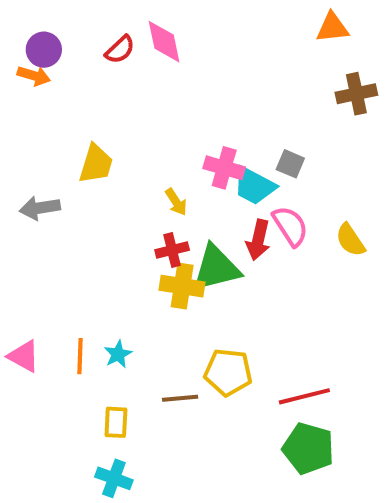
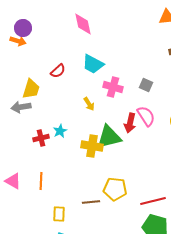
red semicircle: (120, 50) -> (58, 71), moved
yellow trapezoid: (96, 164) -> (31, 89), moved
cyan trapezoid: (254, 186) -> (93, 64), moved
red cross: (172, 250) -> (41, 138), moved
cyan star: (118, 354) -> (60, 131), moved

